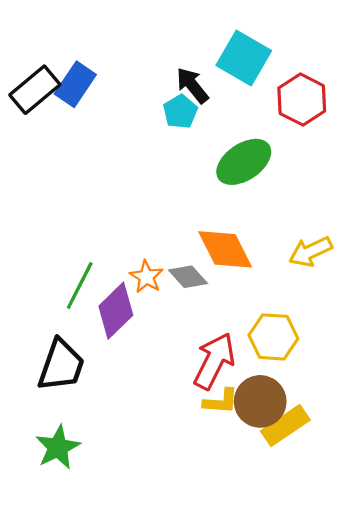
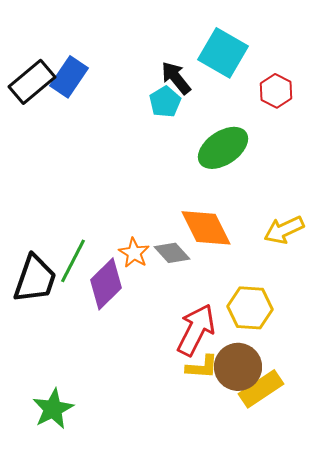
red hexagon: (302, 100) -> (276, 91), size x0.7
black trapezoid: (61, 365) -> (35, 279), moved

